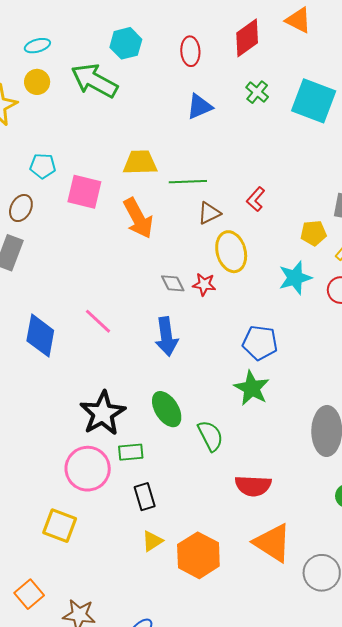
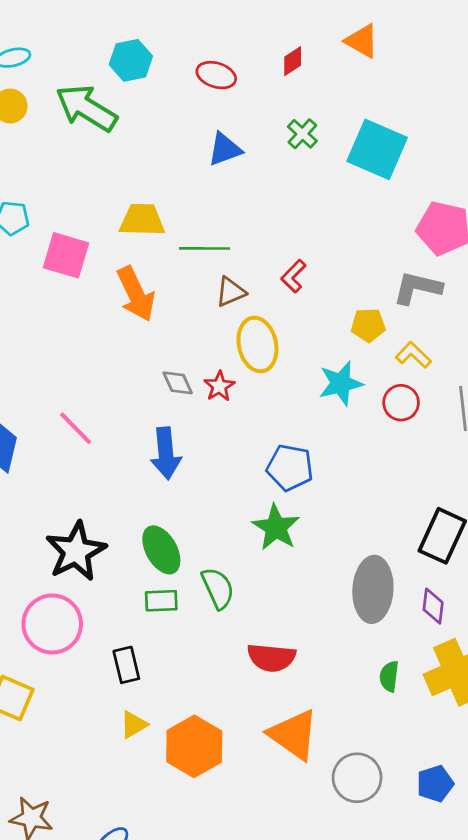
red diamond: (247, 38) -> (293, 61), size x0.6
red ellipse: (190, 51) -> (216, 75), turned -72
red star: (204, 284) -> (219, 386), turned 30
green rectangle: (131, 452) -> (161, 601), moved

